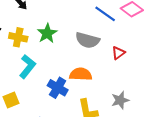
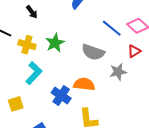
red triangle: (118, 53) -> (134, 51), moved
gray star: (120, 100) -> (118, 72), moved

